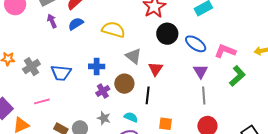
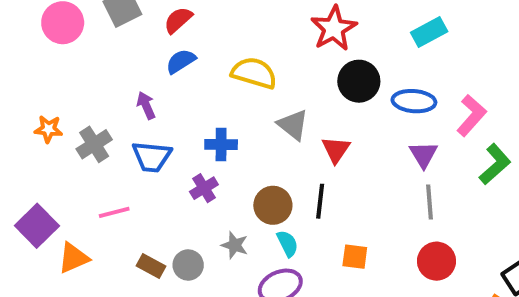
purple arrow: (52, 21) -> (146, 105), moved
blue ellipse: (196, 44) -> (414, 101), turned -30
pink L-shape: (225, 51) -> (471, 115), turned 110
brown circle: (124, 84) -> (273, 205), moved
purple cross: (103, 91) -> (204, 188), moved
cyan semicircle: (131, 117) -> (287, 244), turned 40

